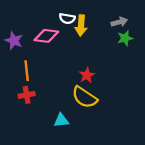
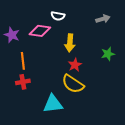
yellow arrow: (81, 25) -> (70, 43), moved
green star: (125, 38) -> (108, 54), moved
cyan triangle: (61, 120) -> (53, 104), size x1.5

